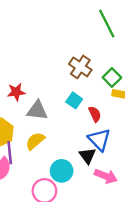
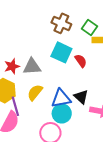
red star: (16, 92) -> (12, 66), moved
cyan square: (74, 100) -> (61, 52), size x1.5
blue triangle: (99, 140) -> (61, 99), moved, turned -45

